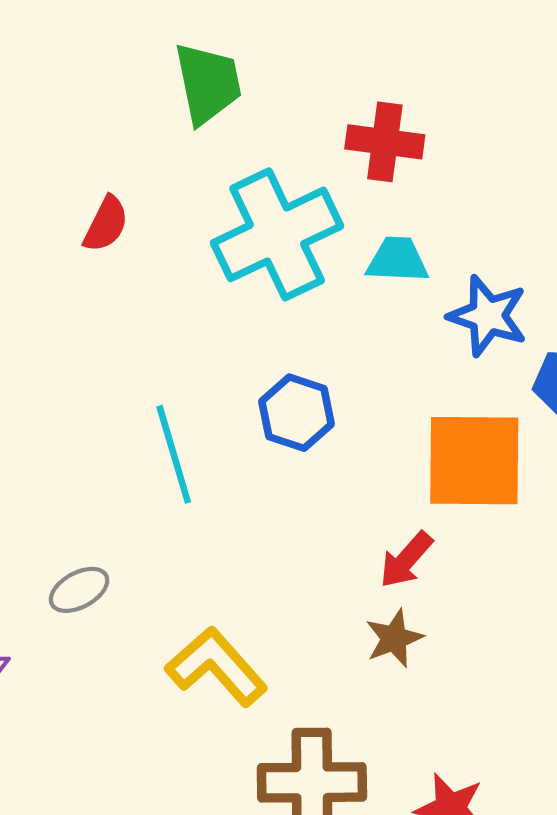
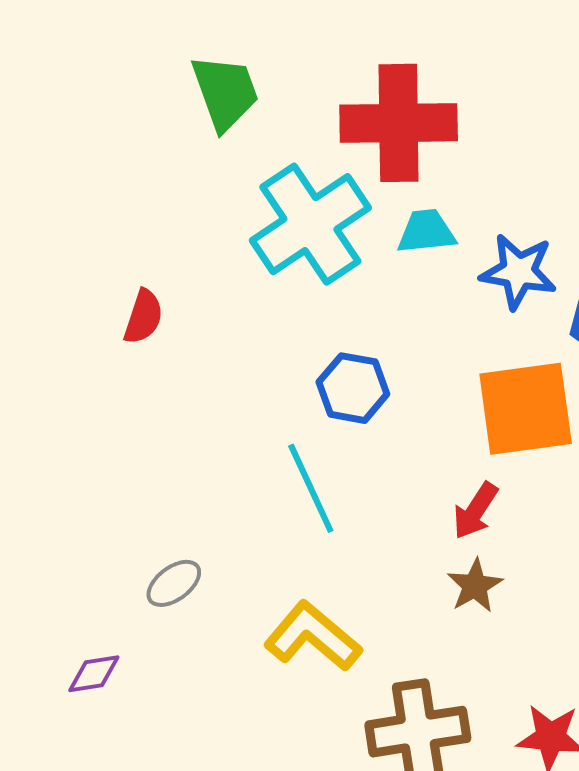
red cross: (385, 142) -> (399, 123), size x1.6
red semicircle: (106, 224) -> (143, 317), moved
cyan line: (174, 454) -> (311, 488), moved

